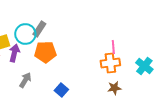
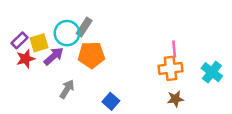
purple arrow: (14, 53) -> (54, 56), turned 36

